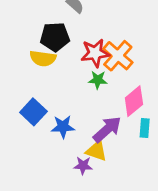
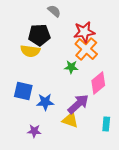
red star: (95, 53) -> (84, 32), moved
blue square: (33, 112) -> (23, 91), turned -30
cyan rectangle: (145, 128) -> (106, 124), moved
purple star: (83, 166) -> (34, 131), moved

